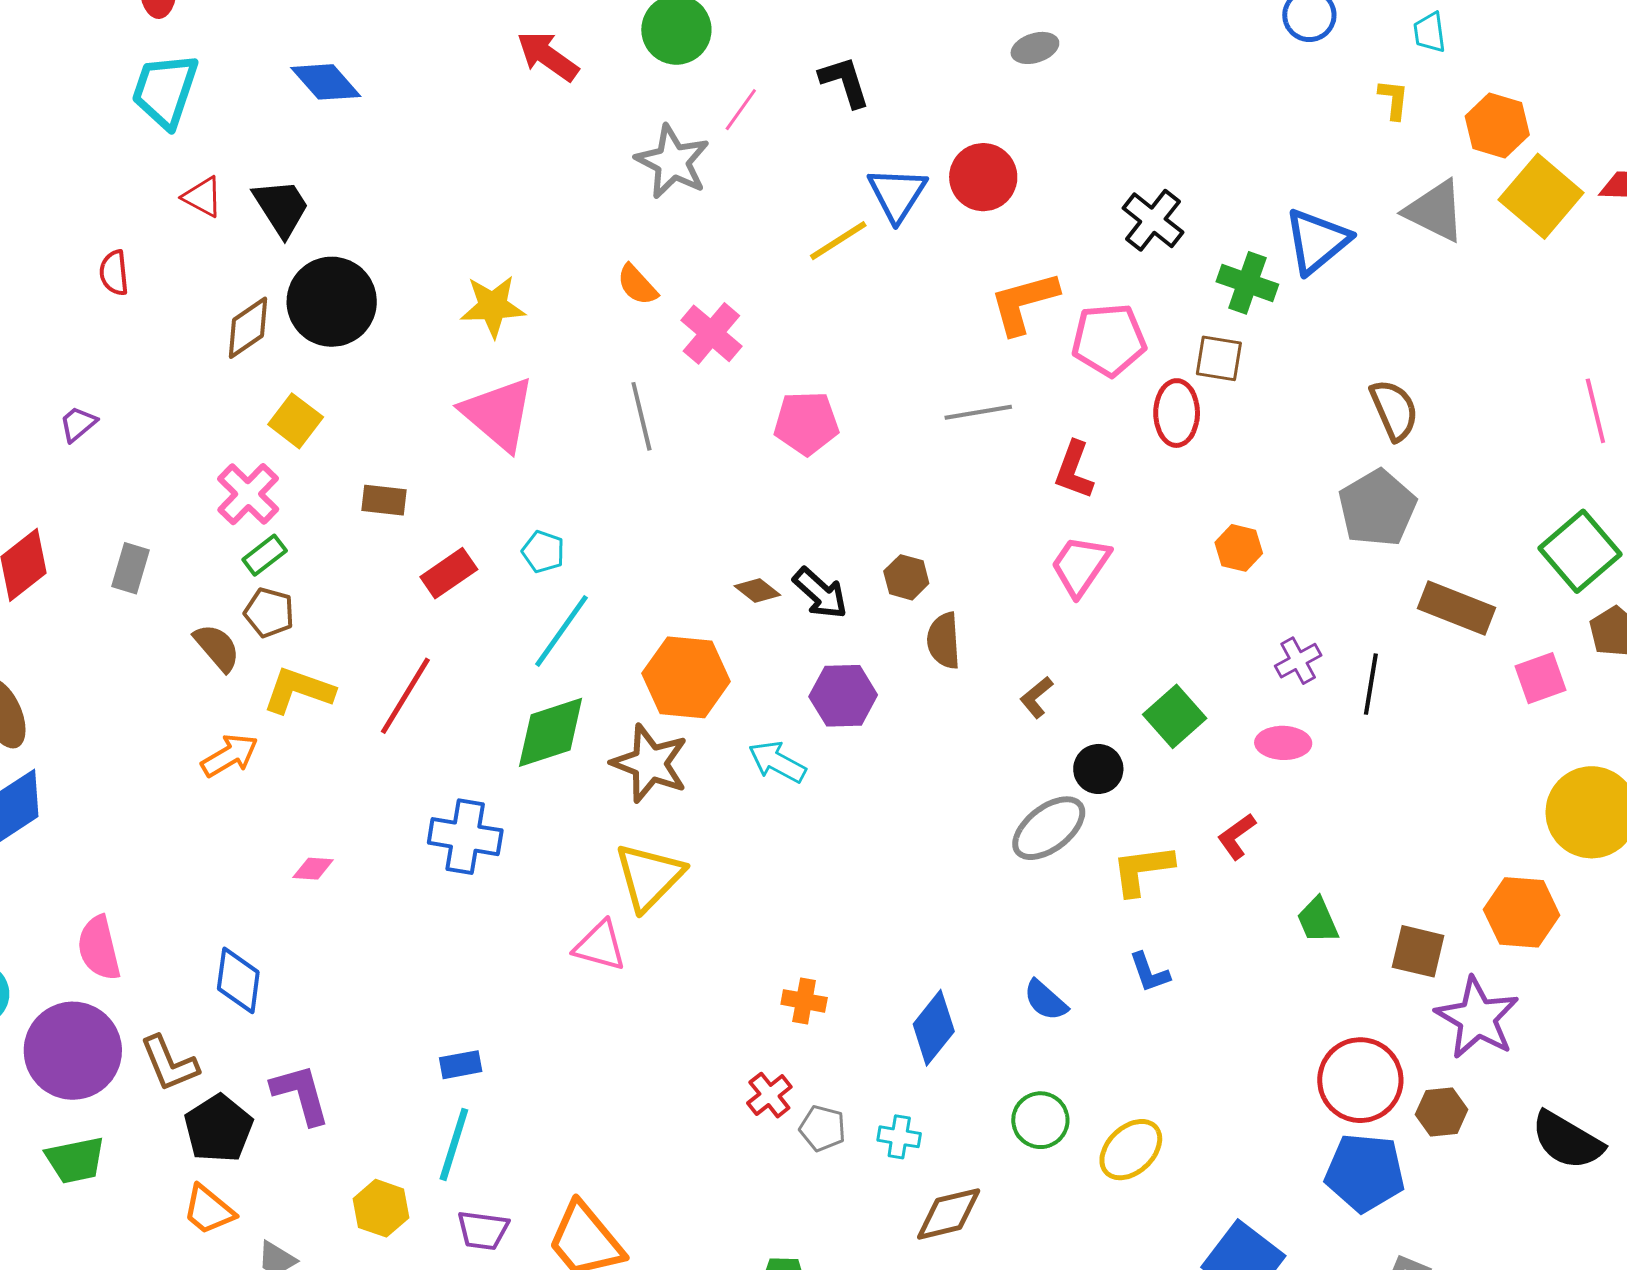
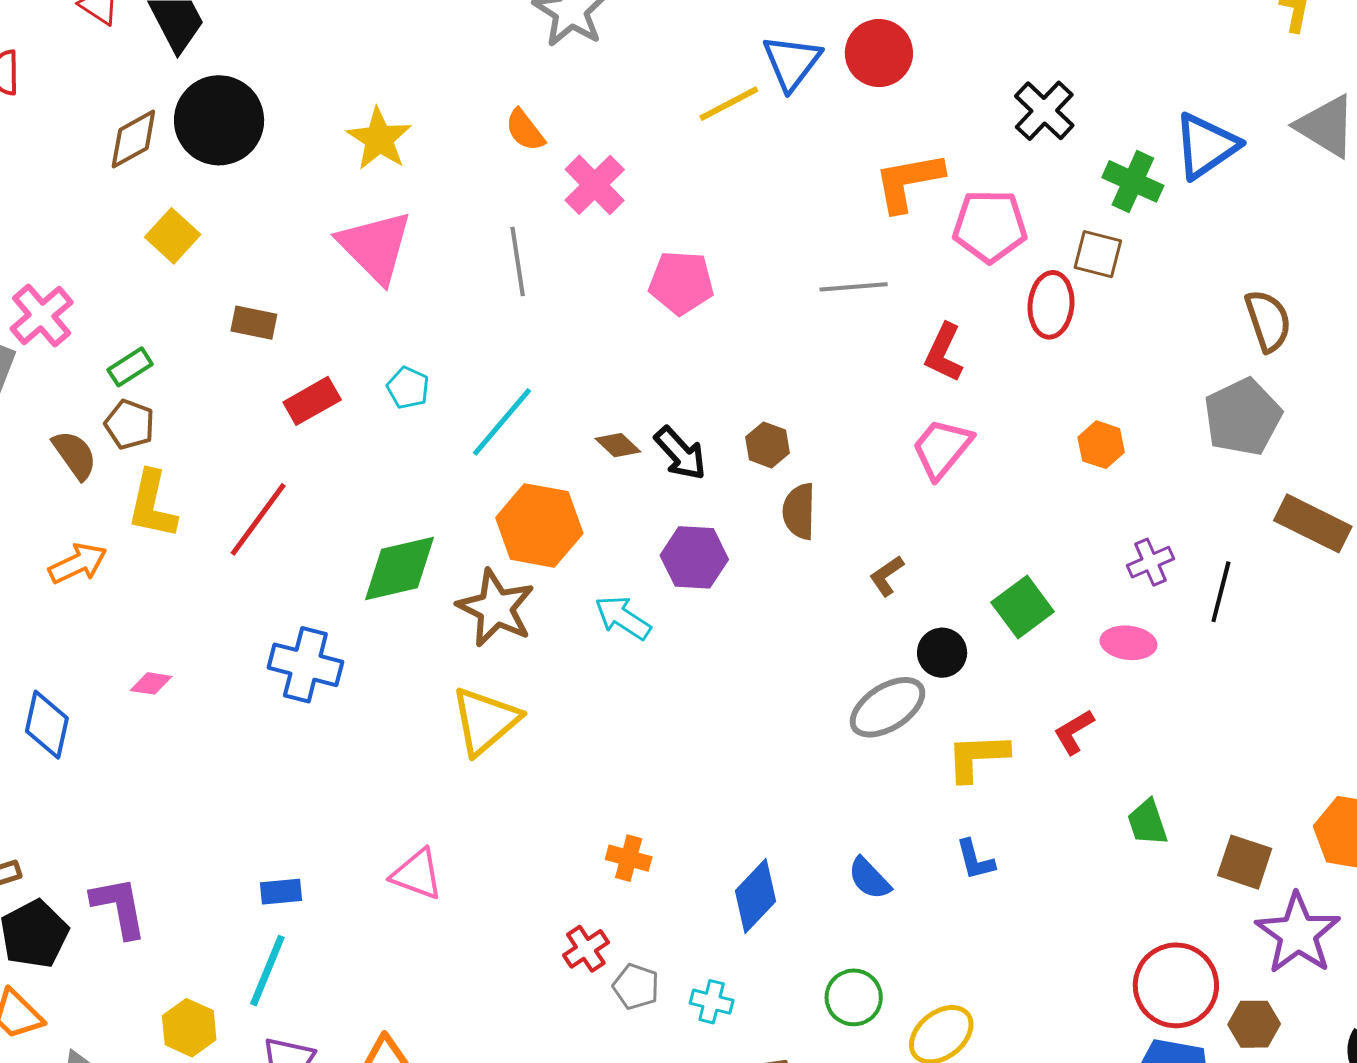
yellow star: (493, 306) -> (379, 139), turned 30
pink cross: (248, 494) -> (42, 316), moved
cyan line: (562, 631) -> (502, 422), moved
yellow L-shape: (299, 690) -> (152, 505), turned -102
pink triangle: (600, 946) -> (417, 874), moved
blue diamond: (238, 980) -> (47, 725), moved

